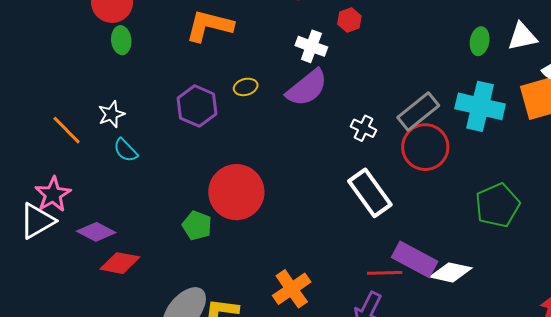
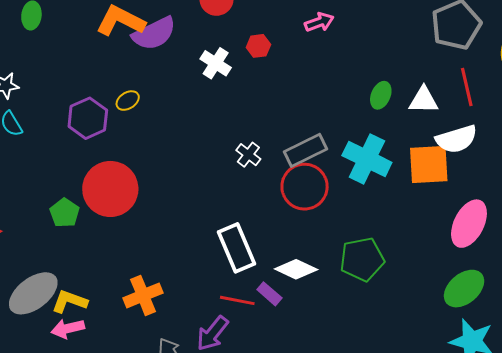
yellow ellipse: (246, 87) -> (128, 101), moved, turned -30
purple semicircle: (307, 88) -> (154, 34), moved
purple hexagon: (197, 106) -> (88, 118), moved
white rectangle: (370, 193) -> (236, 248), moved
purple rectangle: (415, 259) -> (269, 294), size x0.6
white diamond: (451, 272) -> (296, 269), moved

